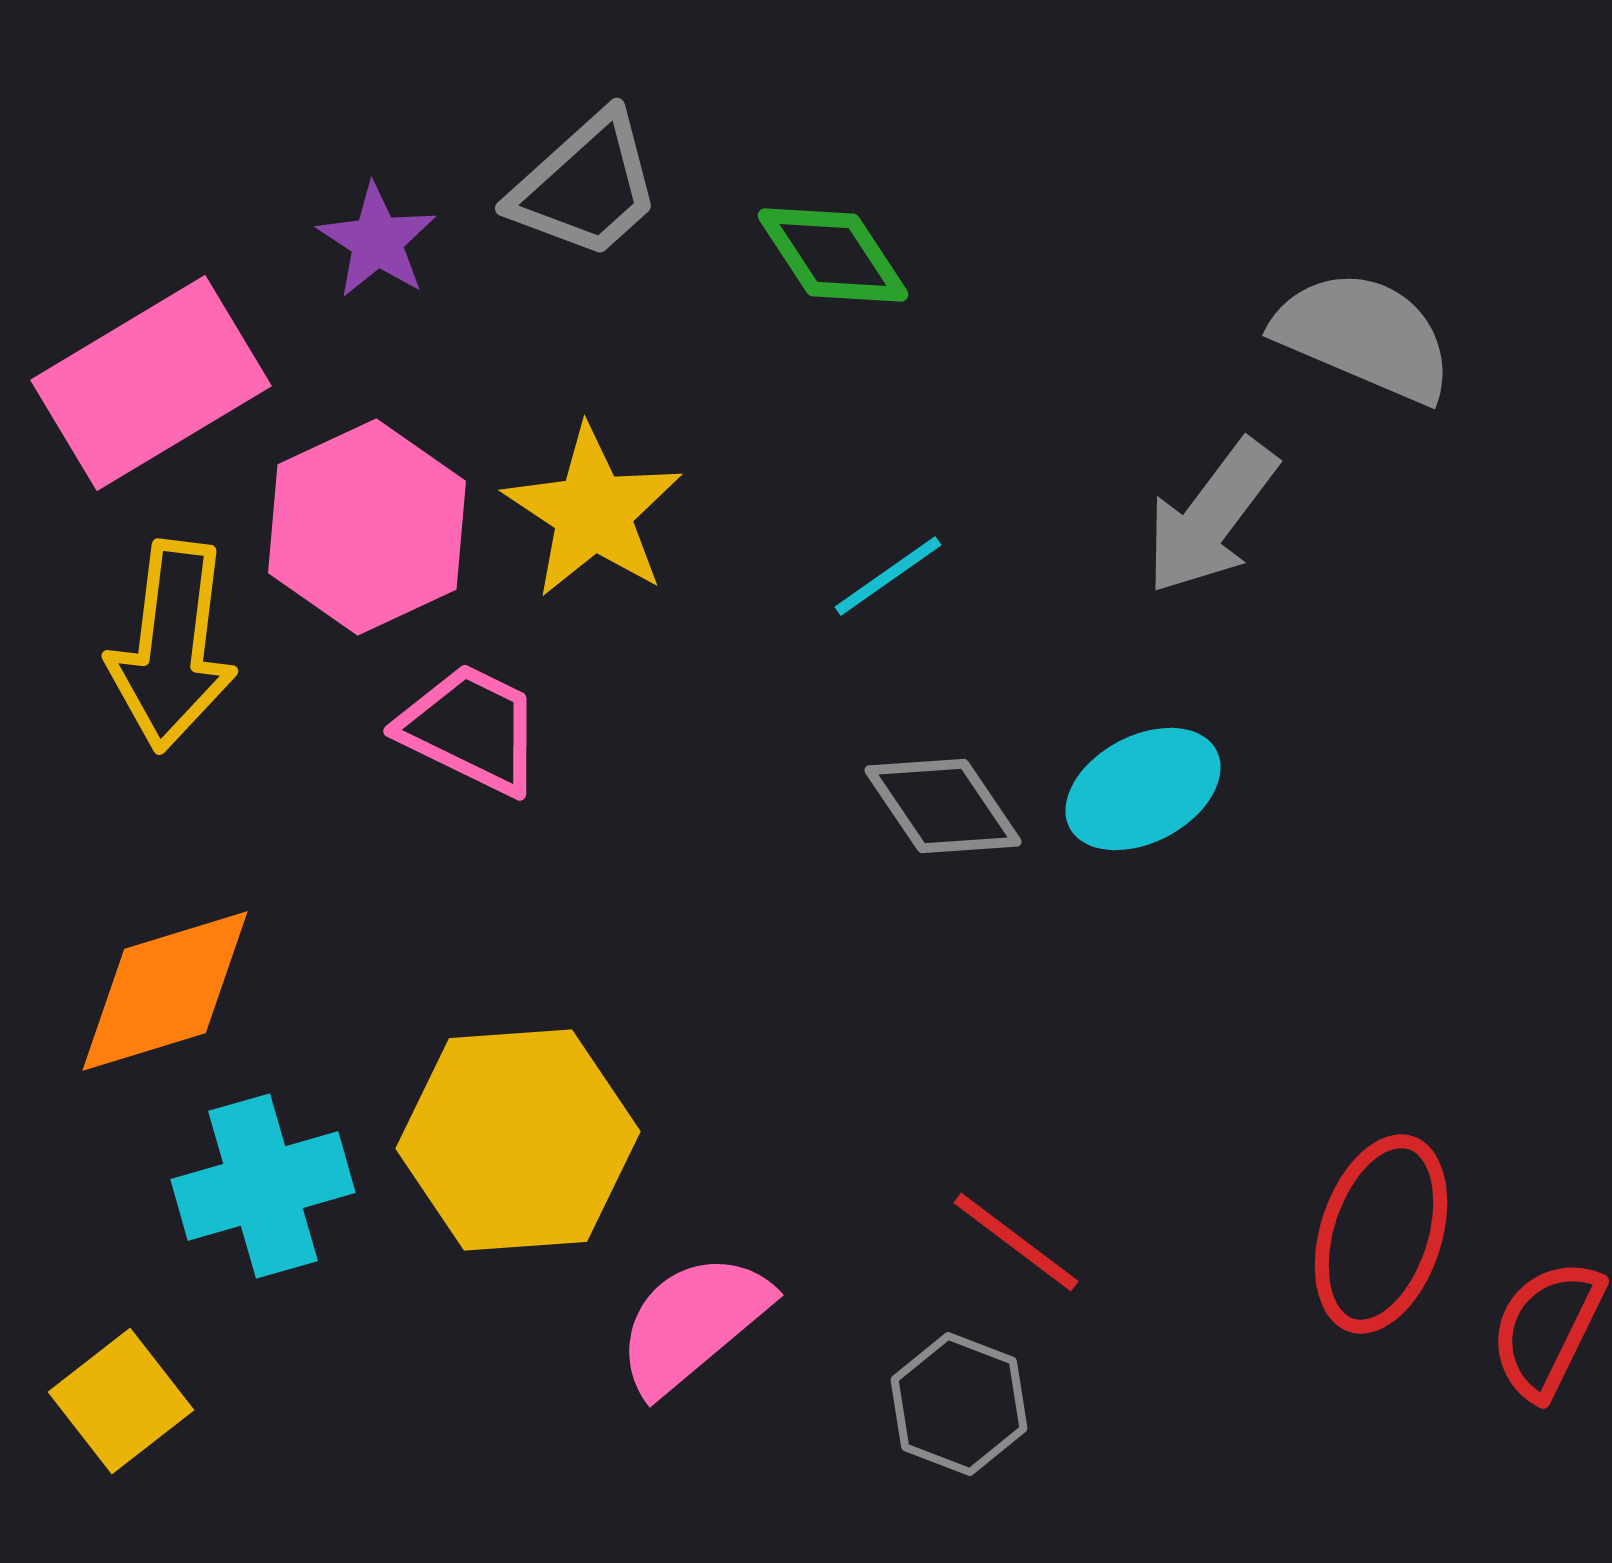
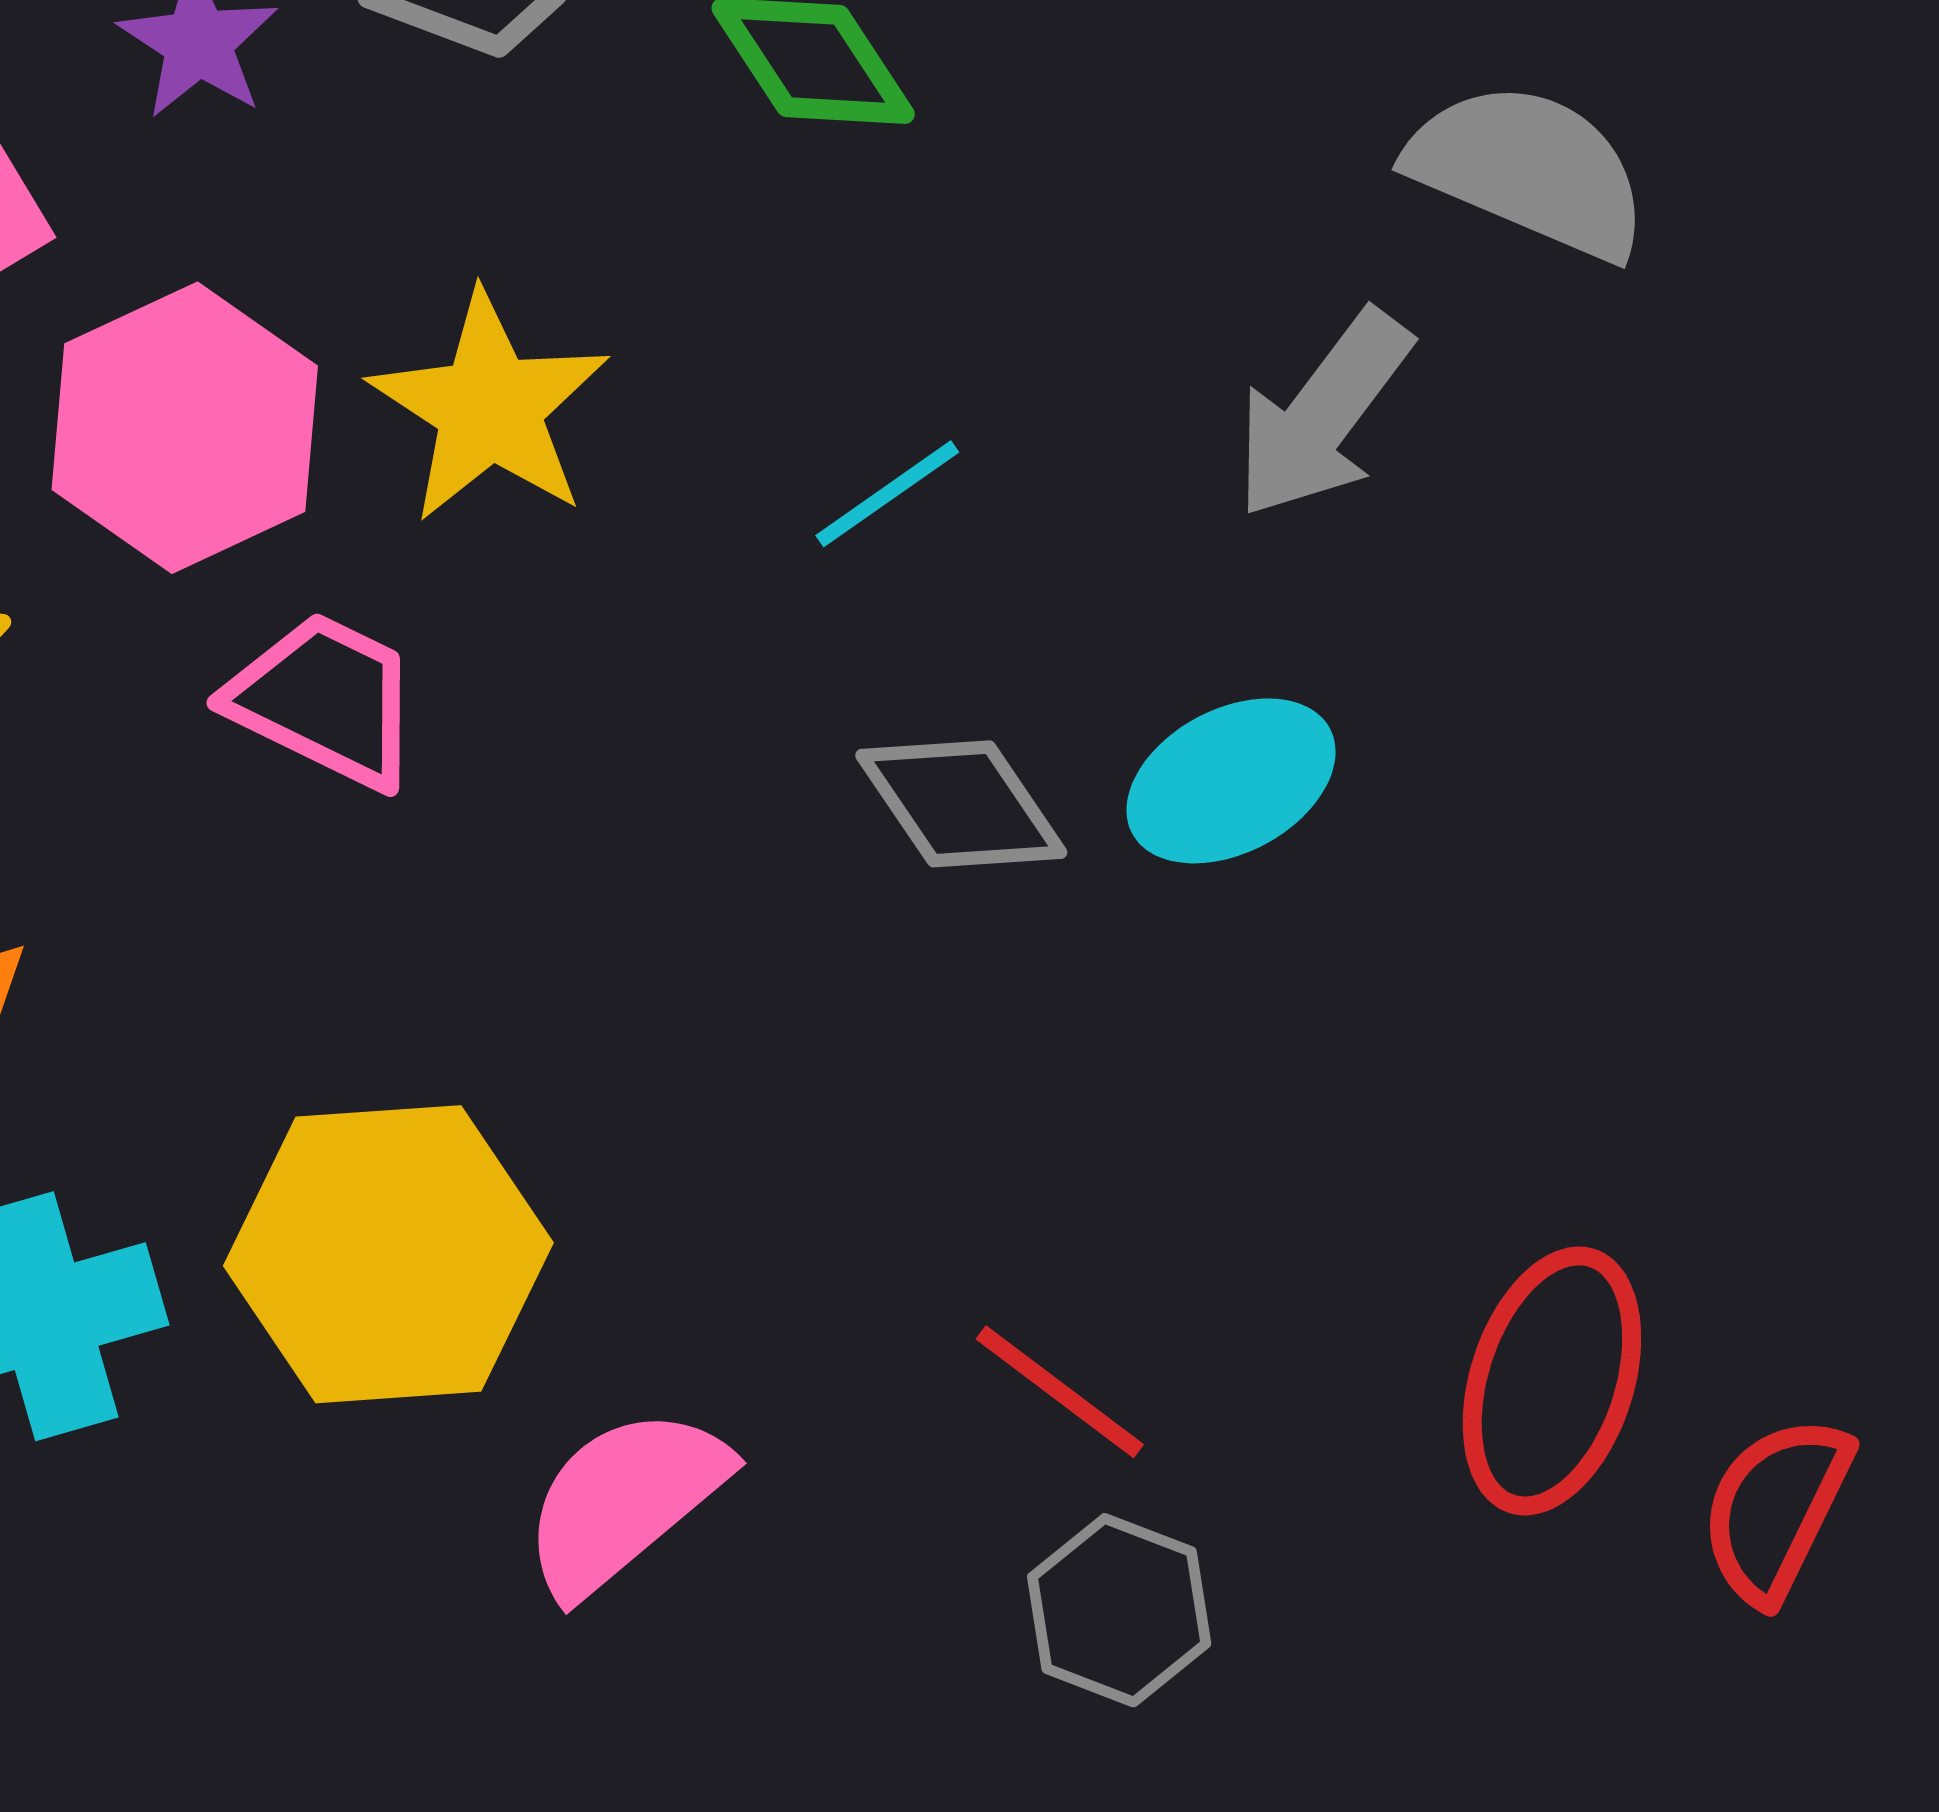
gray hexagon: (959, 1404) -> (1119, 1610), moved

